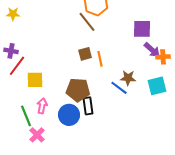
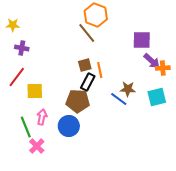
purple cross: (11, 51) -> (22, 48), moved
black rectangle: (88, 106) -> (88, 82), moved, turned 36

